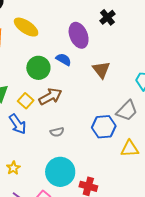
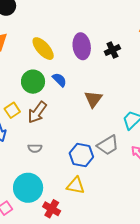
yellow ellipse: (26, 27) -> (43, 49), moved
purple ellipse: (79, 35) -> (82, 46), moved
brown arrow: (50, 96) -> (37, 112), turned 140
yellow triangle: (130, 149) -> (76, 186), moved

